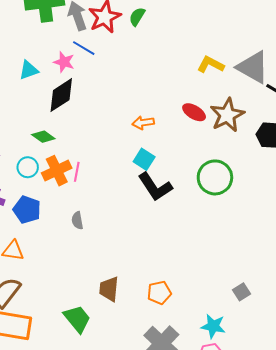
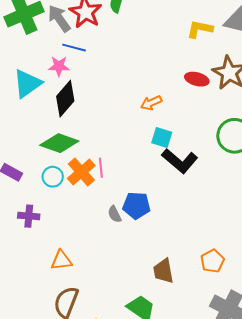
cyan triangle: (29, 70) -> (27, 84), size x1.5
green diamond: (43, 137) -> (59, 143), size x1.6
blue pentagon: (27, 210) -> (136, 206), moved

